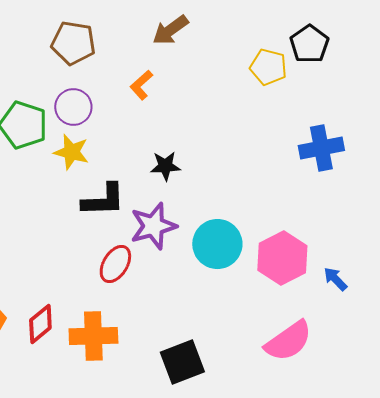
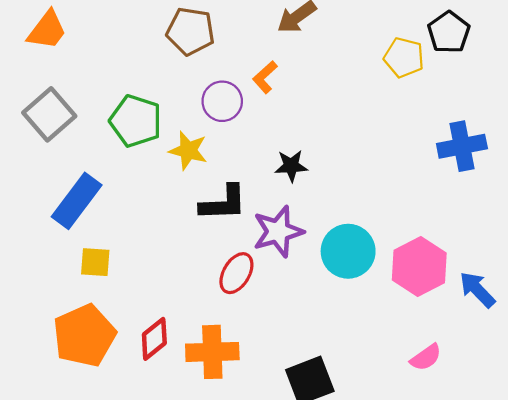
purple circle: (73, 107) -> (222, 101), moved
blue arrow: (335, 279) -> (477, 290), size x1.4
pink semicircle: (288, 341) -> (426, 357), size x0.6

